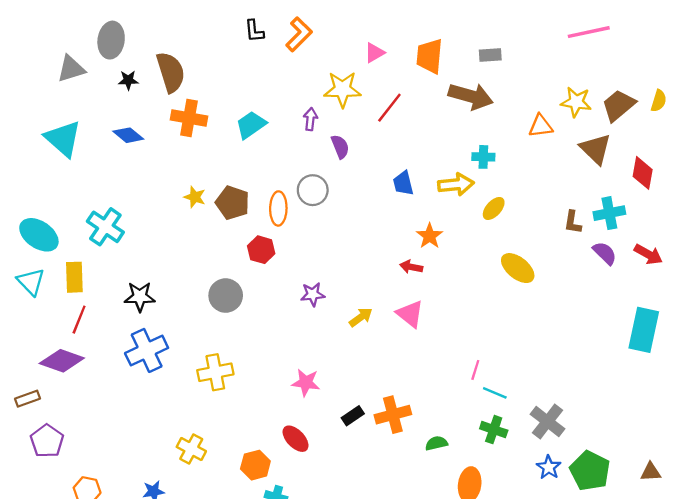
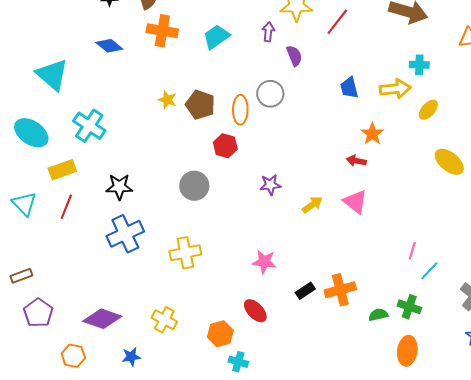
cyan triangle: (63, 139) -> (52, 75), moved
yellow rectangle: (74, 277) -> (62, 170), turned 72
cyan triangle: (31, 282) -> (24, 204), moved
purple diamond: (62, 361) -> (102, 319), moved
cyan line: (495, 393) -> (429, 271), turned -70
green cross: (494, 430) -> (409, 307), moved

